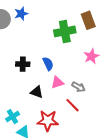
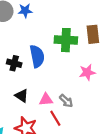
blue semicircle: (48, 64) -> (37, 56), moved, size x1.5
pink triangle: (57, 82) -> (46, 100), moved

